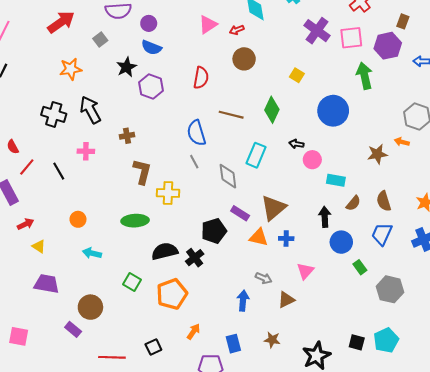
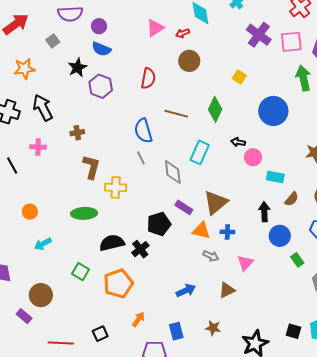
cyan arrow: (92, 253) -> (43, 244), turned -42
gray arrow: (264, 278) -> (211, 256), moved
blue arrow: (243, 301) -> (186, 290), turned 60

